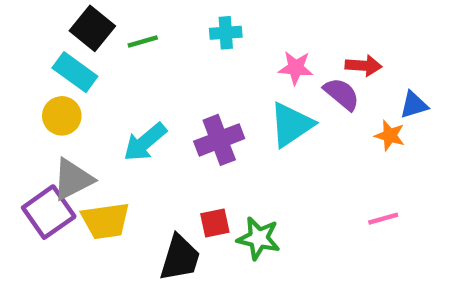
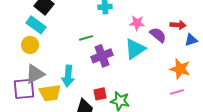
green line: (143, 42) -> (86, 38), moved
red arrow: (364, 66) -> (178, 25), moved
orange star: (390, 136) -> (180, 69), moved, size x1.5
cyan arrow: (145, 142) -> (68, 76), moved, turned -45
purple square: (49, 212) -> (24, 89), turned 30

